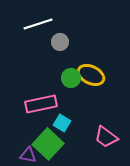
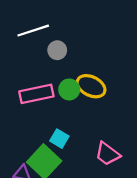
pink rectangle: (41, 104) -> (36, 94), moved

